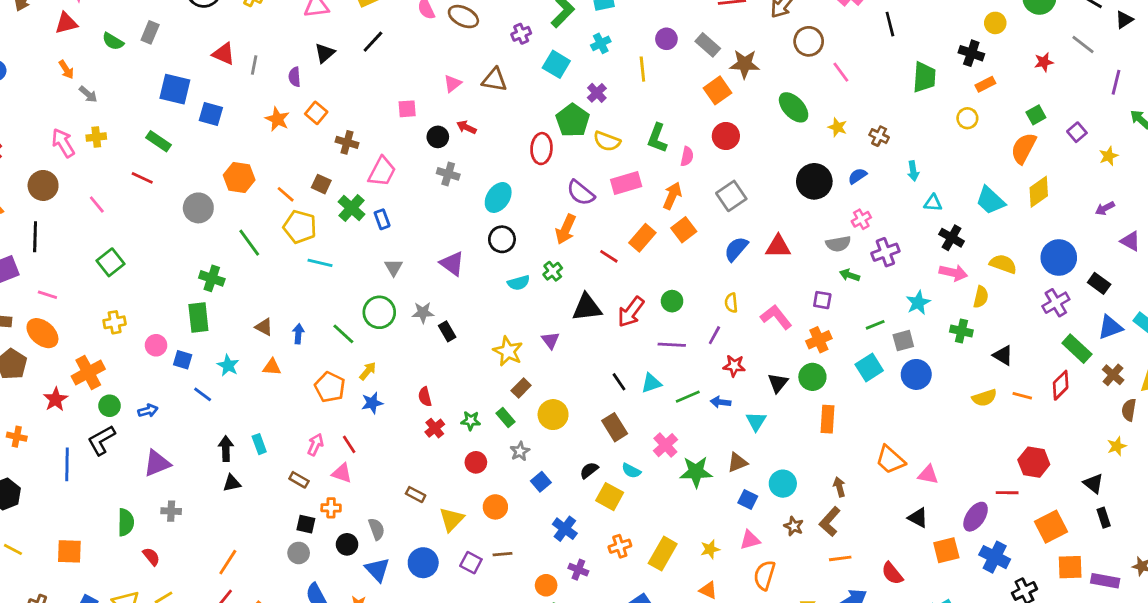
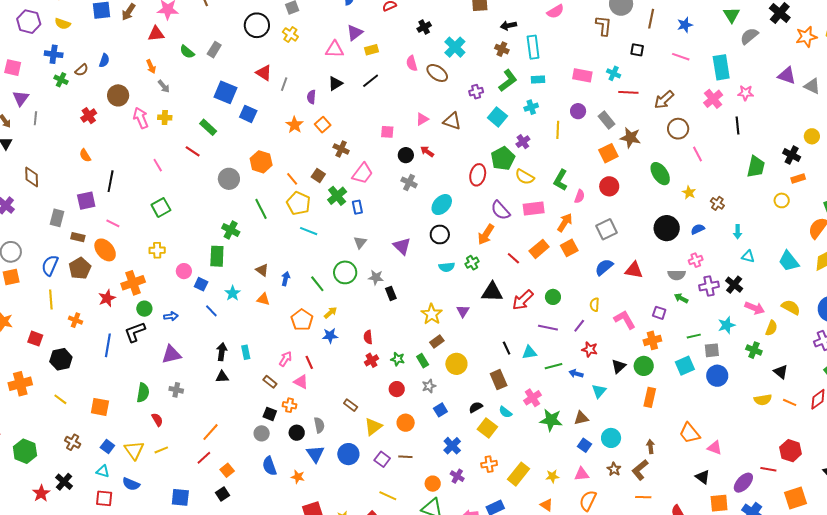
brown circle: (43, 185) -> (118, 95), moved
black cross: (952, 238) -> (734, 285), moved

